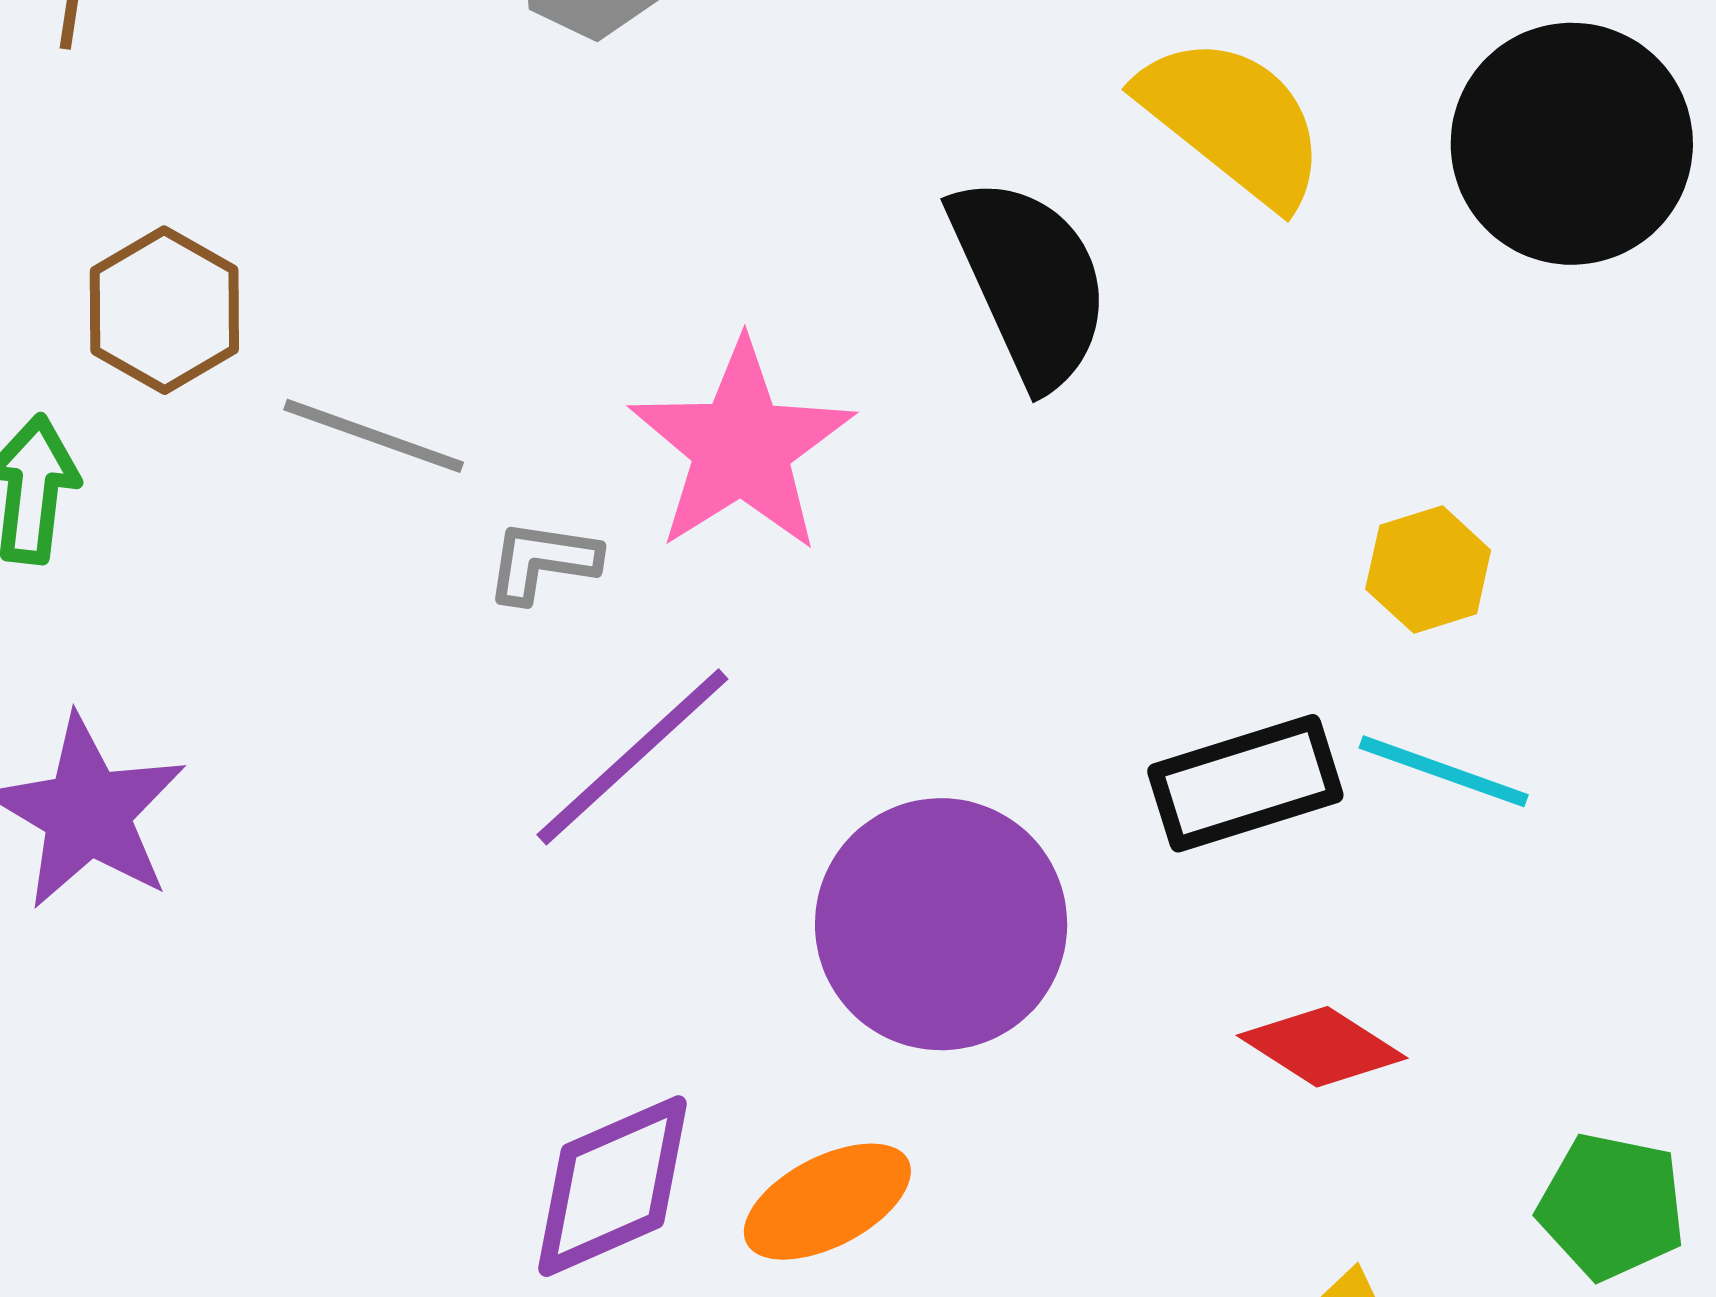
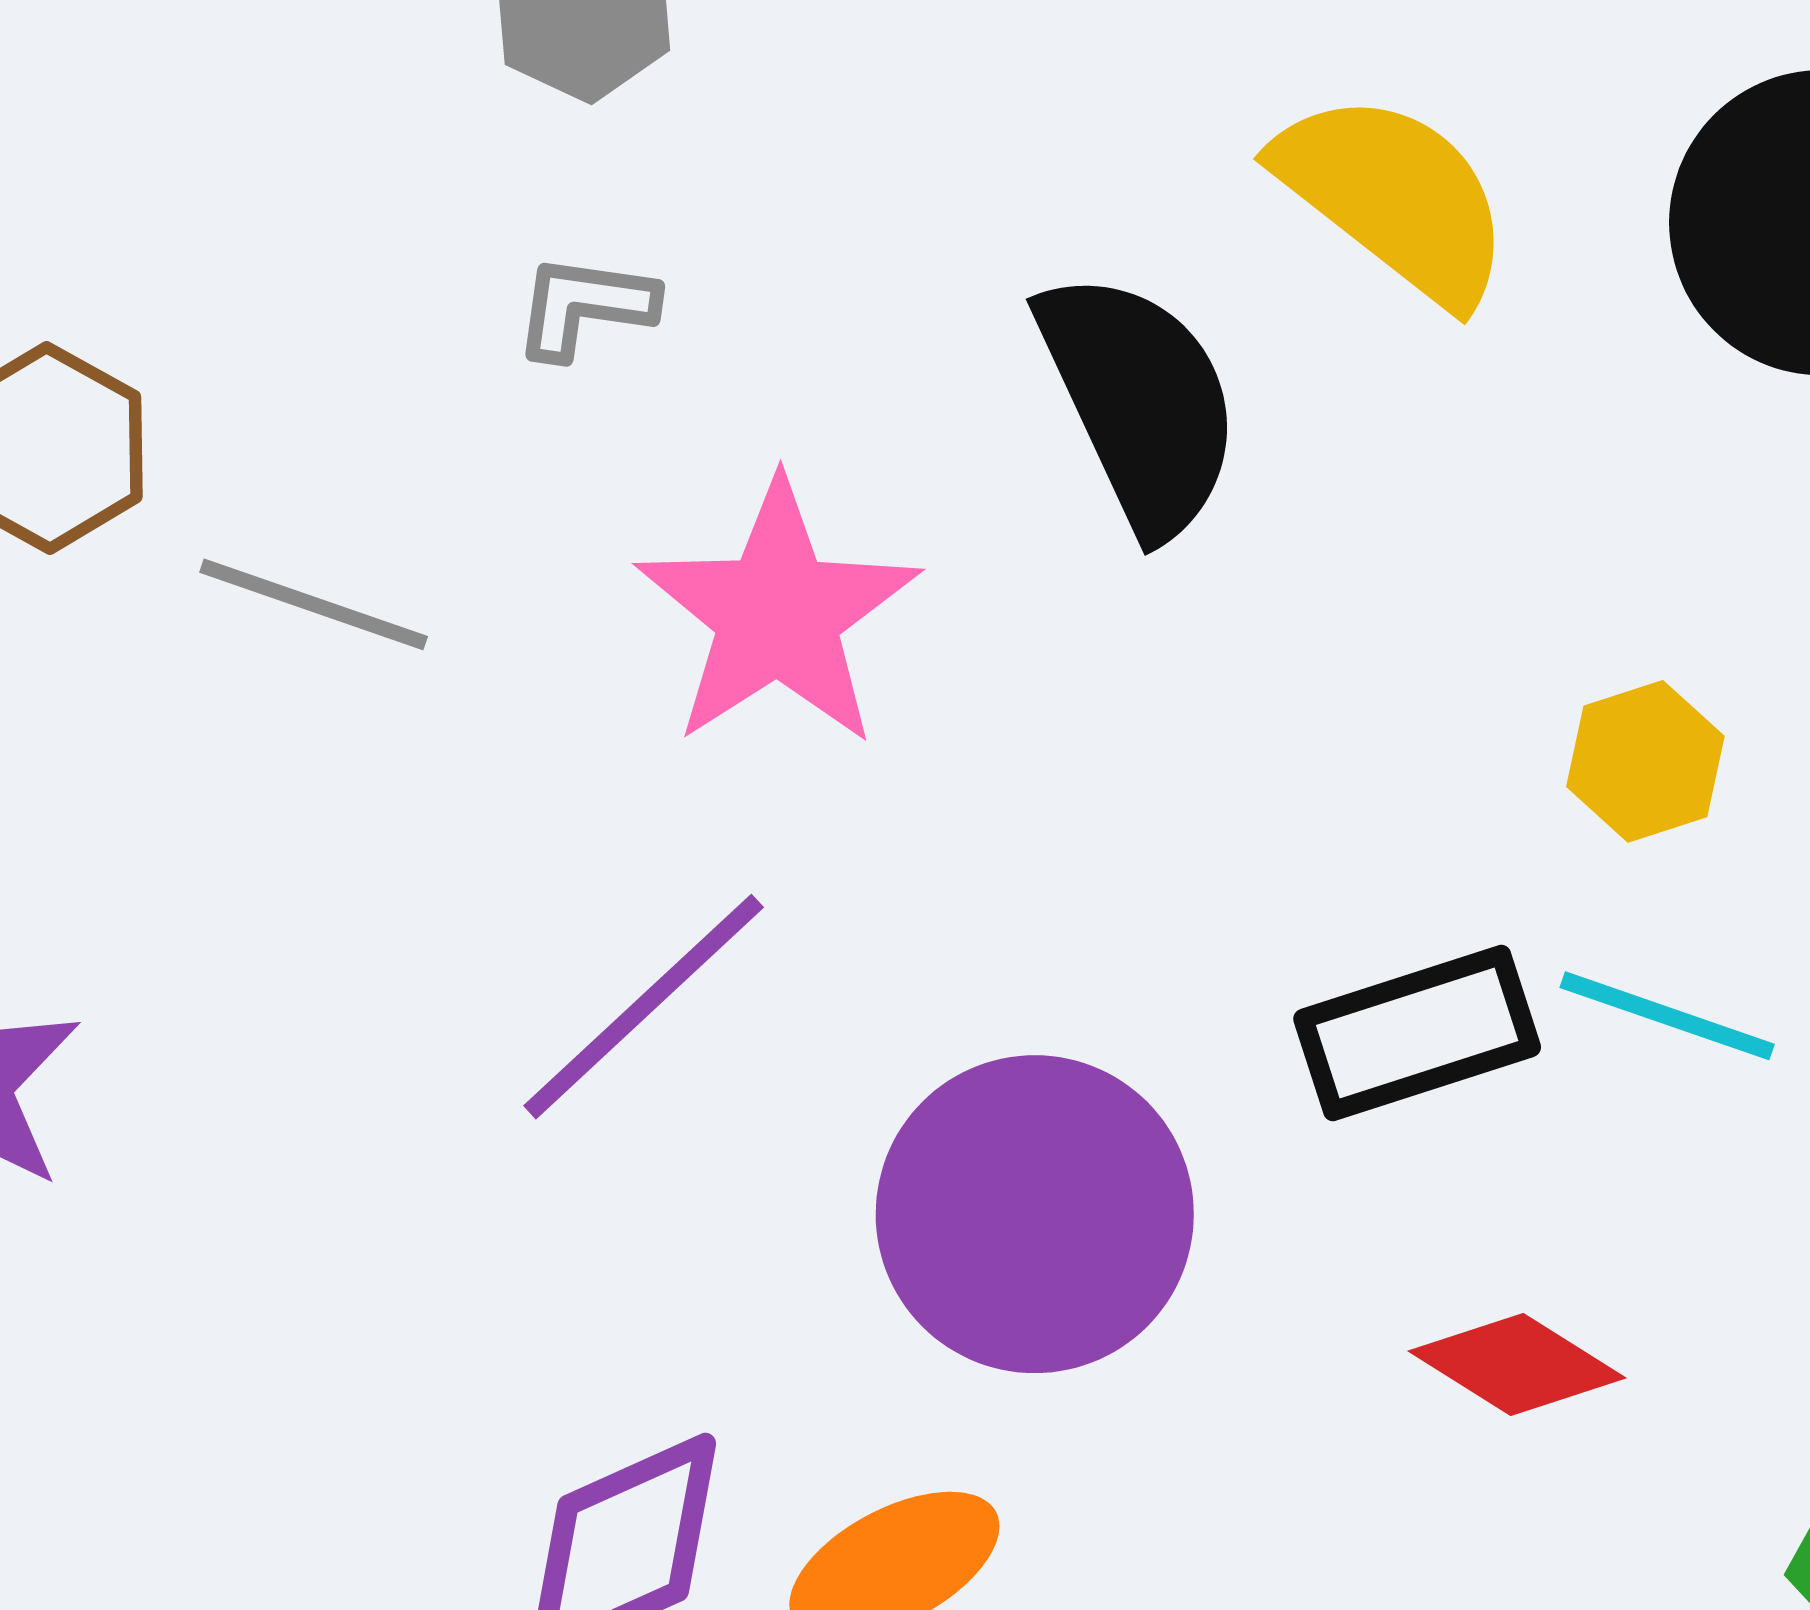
gray L-shape: (543, 561) -> (585, 306), moved

